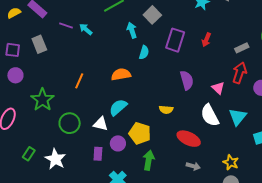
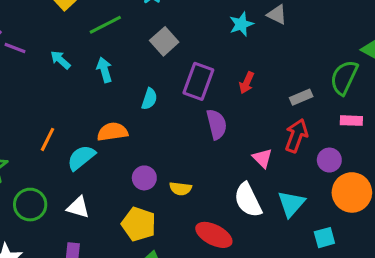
purple line: (66, 25) -> (15, 48), moved
cyan arrow: (132, 30) -> (104, 70), moved
purple semicircle: (187, 80) -> (217, 124), moved
cyan semicircle: (118, 107) -> (81, 158), moved
purple circle: (118, 143) -> (144, 178), moved

